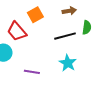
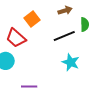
purple line: (32, 72) -> (29, 86), moved

